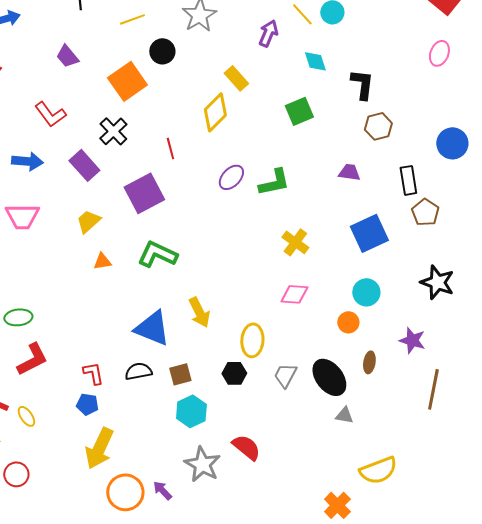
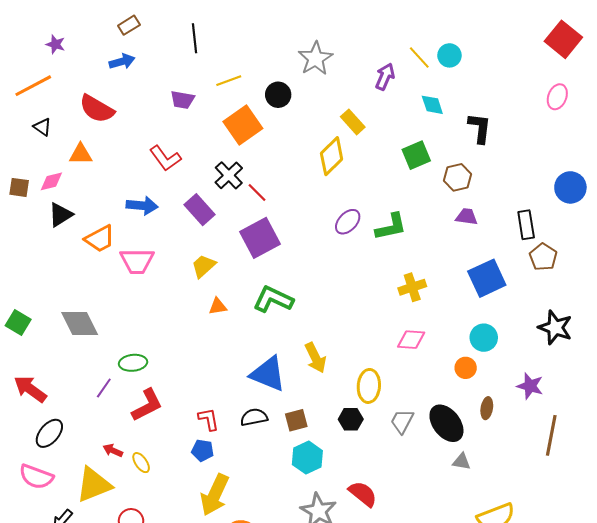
yellow line: (132, 19) -> (229, 81), moved
purple trapezoid: (67, 56) -> (182, 100), turned -40
brown hexagon: (378, 126) -> (458, 177), moved
red line: (170, 148) -> (257, 192), moved, turned -30
yellow cross: (295, 242) -> (412, 287), turned 36

